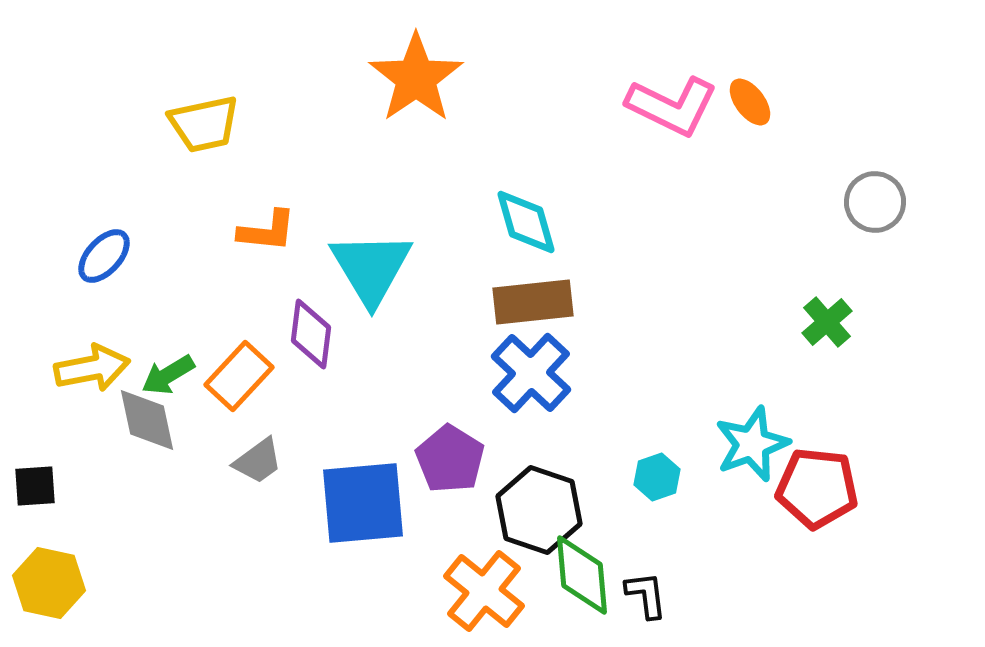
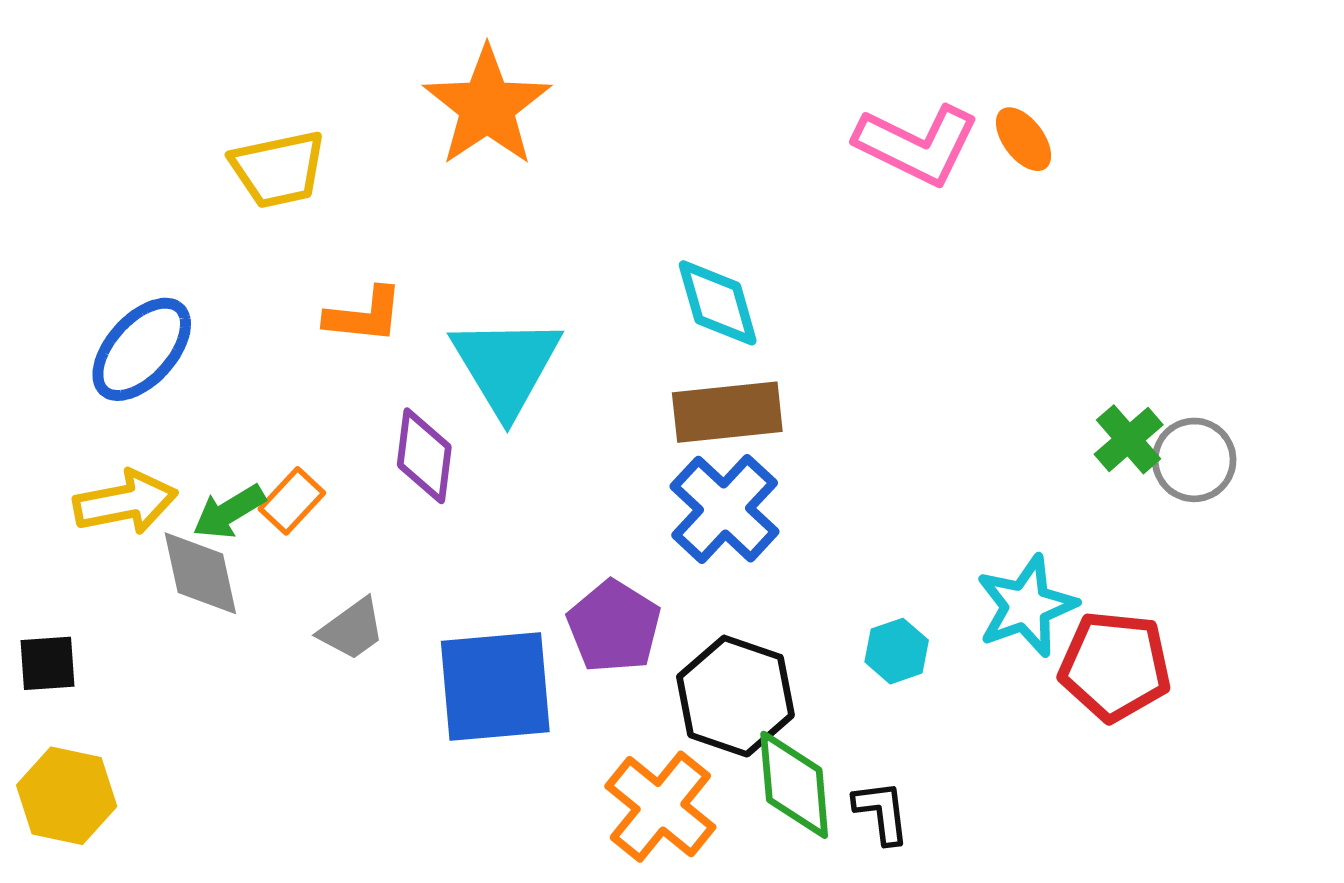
orange star: (416, 78) -> (487, 106), moved
gray circle: (875, 202) -> (1194, 460), moved
blue ellipse: (104, 256) -> (142, 349), size x1.4
orange rectangle: (239, 376) -> (292, 501), moved, size x0.7

